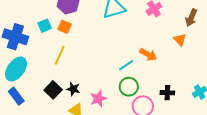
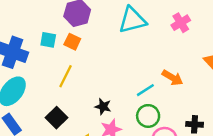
cyan square: (45, 26) -> (48, 40), turned 32
black star: (73, 89) -> (103, 107), moved

